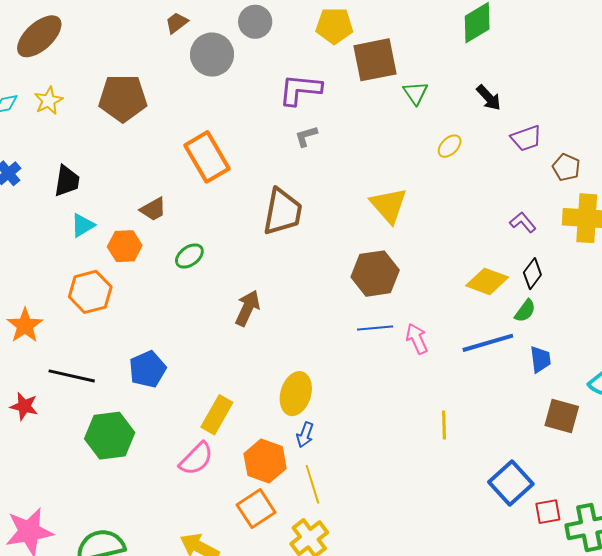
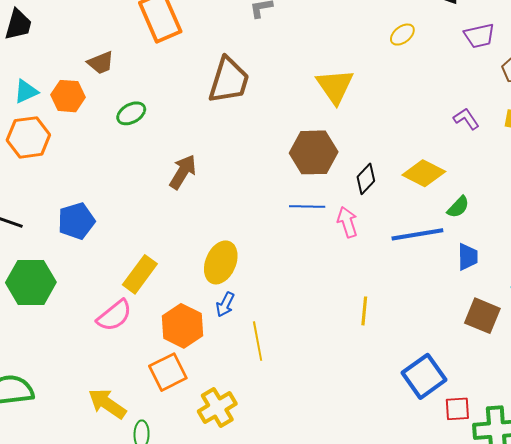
cyan triangle: (83, 225) -> (26, 91), moved
black diamond: (532, 274) -> (366, 179), moved
yellow line: (312, 484) -> (258, 341), moved

